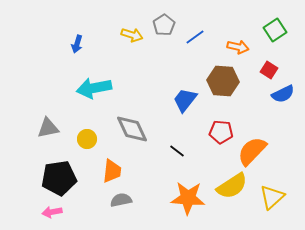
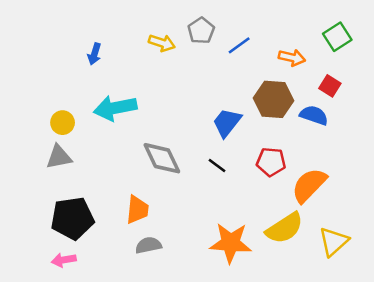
blue semicircle: (283, 94) -> (314, 115), moved, turned -135
yellow circle: (87, 139) -> (63, 123), moved
black line: (177, 151) -> (217, 166), moved

